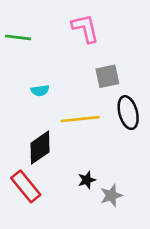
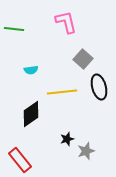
gray square: (107, 76) -> (83, 59), turned -36
red rectangle: (26, 186) -> (20, 160), moved

